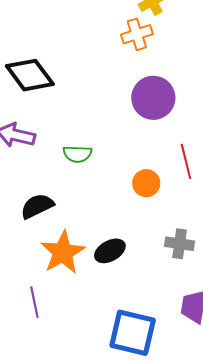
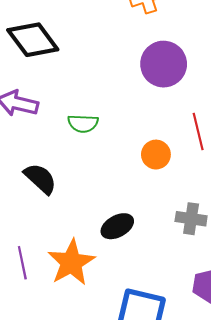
black semicircle: (37, 206) -> (40, 179), turned 68
orange star: (63, 252) -> (71, 262), moved
purple line: (34, 302) -> (22, 263), moved

